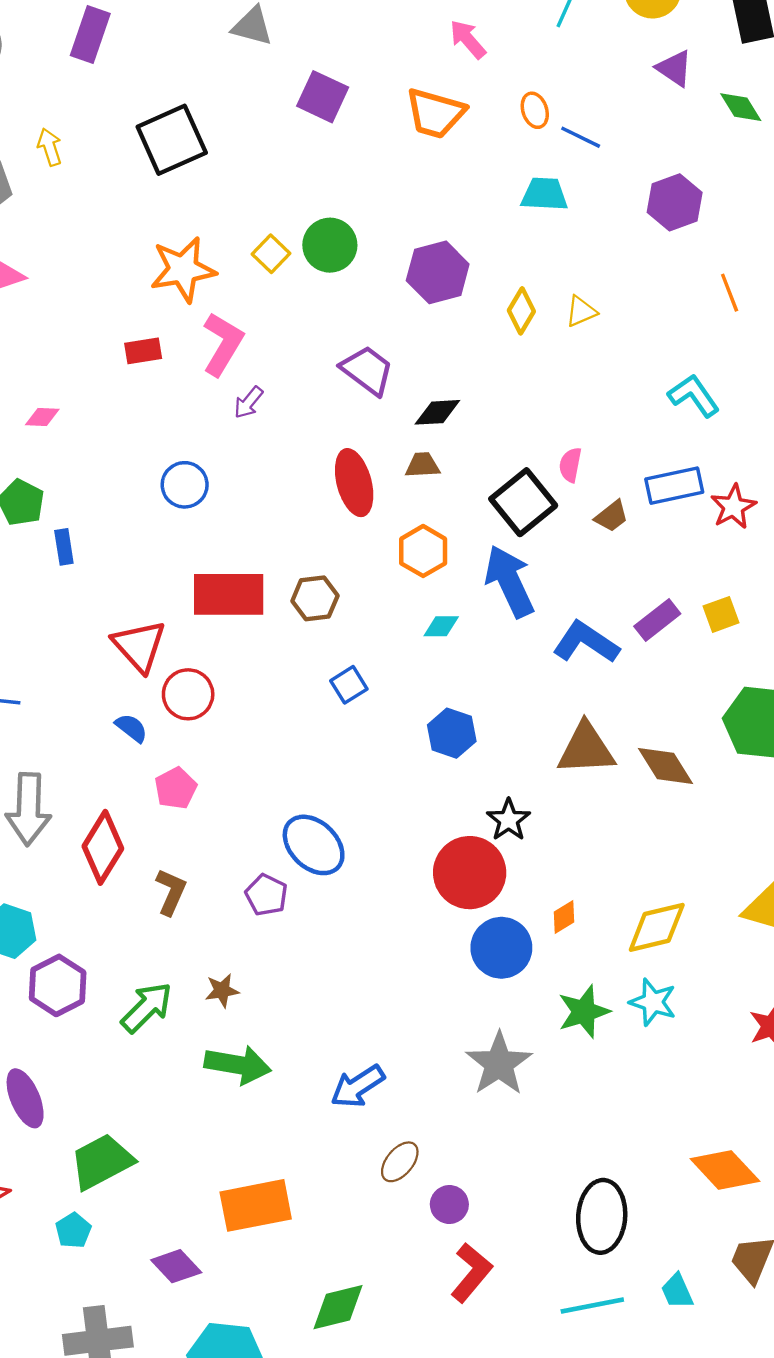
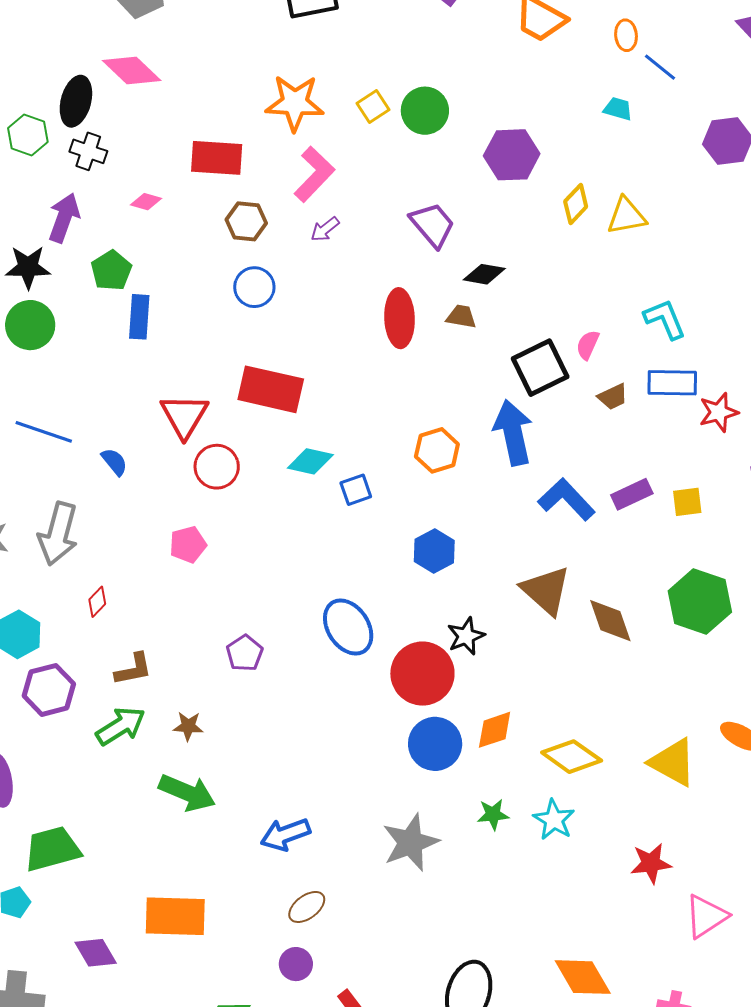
cyan trapezoid: (544, 194) -> (618, 109), size x0.7
yellow triangle: (581, 311) -> (626, 216), size x1.4
red rectangle: (143, 351) -> (217, 158), moved, size x1.6
cyan L-shape: (694, 396) -> (665, 319), moved
blue rectangle: (64, 547) -> (139, 317), size x1.4
orange hexagon: (423, 551) -> (437, 450), moved
brown hexagon: (315, 598) -> (246, 221), moved
cyan diamond: (441, 626) -> (310, 461), moved, size x1.4
blue semicircle: (131, 728) -> (114, 462), moved
brown triangle: (586, 749) -> (546, 591), turned 32
blue ellipse: (314, 845) -> (348, 627), moved
red diamond: (103, 847) -> (97, 602), moved, size x0.5
brown L-shape: (171, 892) -> (133, 669), moved, turned 42
orange diamond: (564, 917) -> (495, 730), size x1.4
yellow diamond: (657, 927) -> (572, 757), turned 36
green star: (584, 1012) -> (493, 814), size x0.7
purple circle: (449, 1204) -> (296, 964), moved

